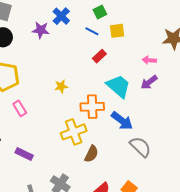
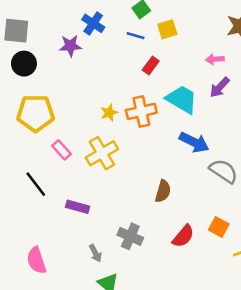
orange cross: (92, 107) -> (141, 111), moved
yellow cross: (74, 132) -> (102, 153), moved

